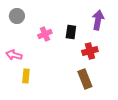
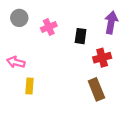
pink cross: (45, 34) -> (49, 27), moved

